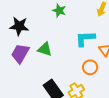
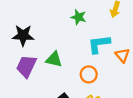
green star: (59, 11) -> (78, 17), moved
orange circle: (90, 67) -> (89, 74), moved

